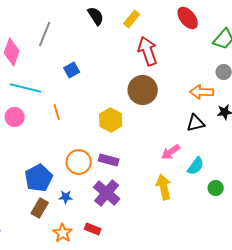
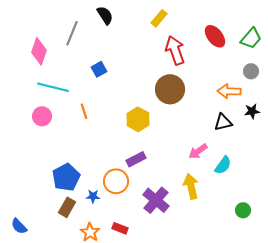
black semicircle: (96, 16) -> (105, 15), moved
red ellipse: (188, 18) -> (215, 36), moved
purple rectangle: (109, 160) -> (136, 159), turned -42
orange circle: (79, 162) -> (116, 181), moved
green circle: (216, 188) -> (243, 210), moved
purple cross: (107, 193) -> (156, 200), moved

